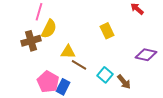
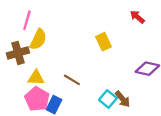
yellow triangle: (68, 52) -> (36, 78), moved
cyan square: (105, 75) -> (108, 99), moved

